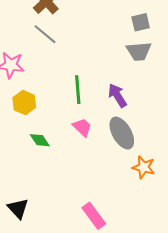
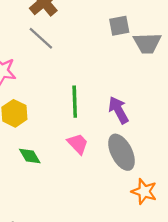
gray square: (141, 22) -> (119, 26), moved
gray trapezoid: (139, 51) -> (147, 43), moved

